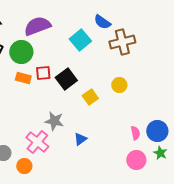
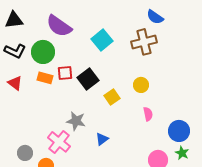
blue semicircle: (102, 22) -> (155, 17), moved
purple semicircle: (37, 26) -> (59, 26), turned -124
pink semicircle: (135, 133) -> (148, 114), moved

